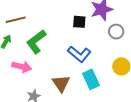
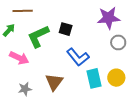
black square: (79, 22) -> (66, 29), moved
cyan rectangle: (91, 79) -> (94, 78), moved

